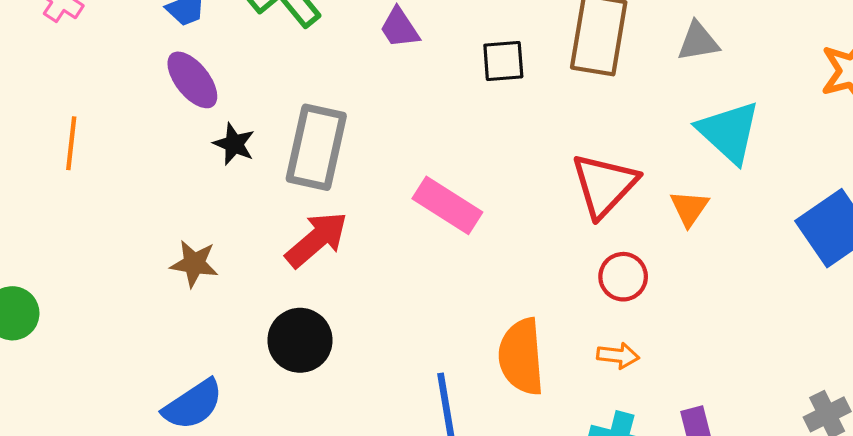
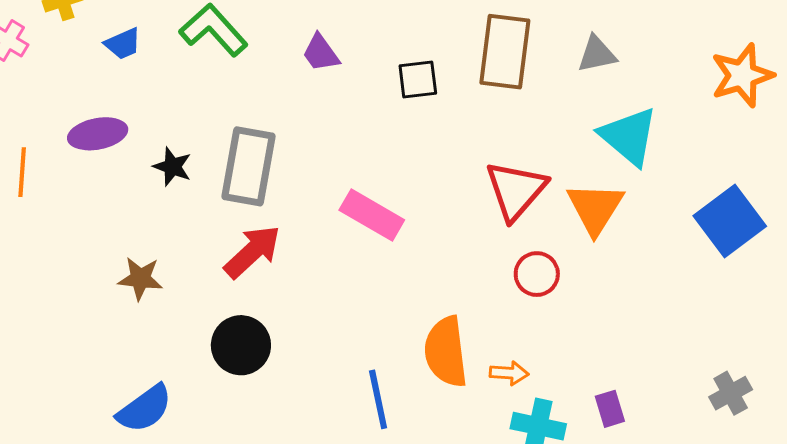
purple ellipse: (192, 80) -> (98, 134), moved, turned -60
orange triangle: (689, 208) -> (595, 208), size x1.6
orange arrow: (618, 356) -> (509, 373), moved

